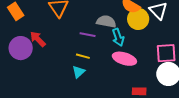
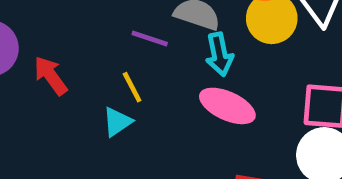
red arrow: (38, 39) -> (51, 76), moved
yellow line: (83, 56) -> (132, 87), turned 40

